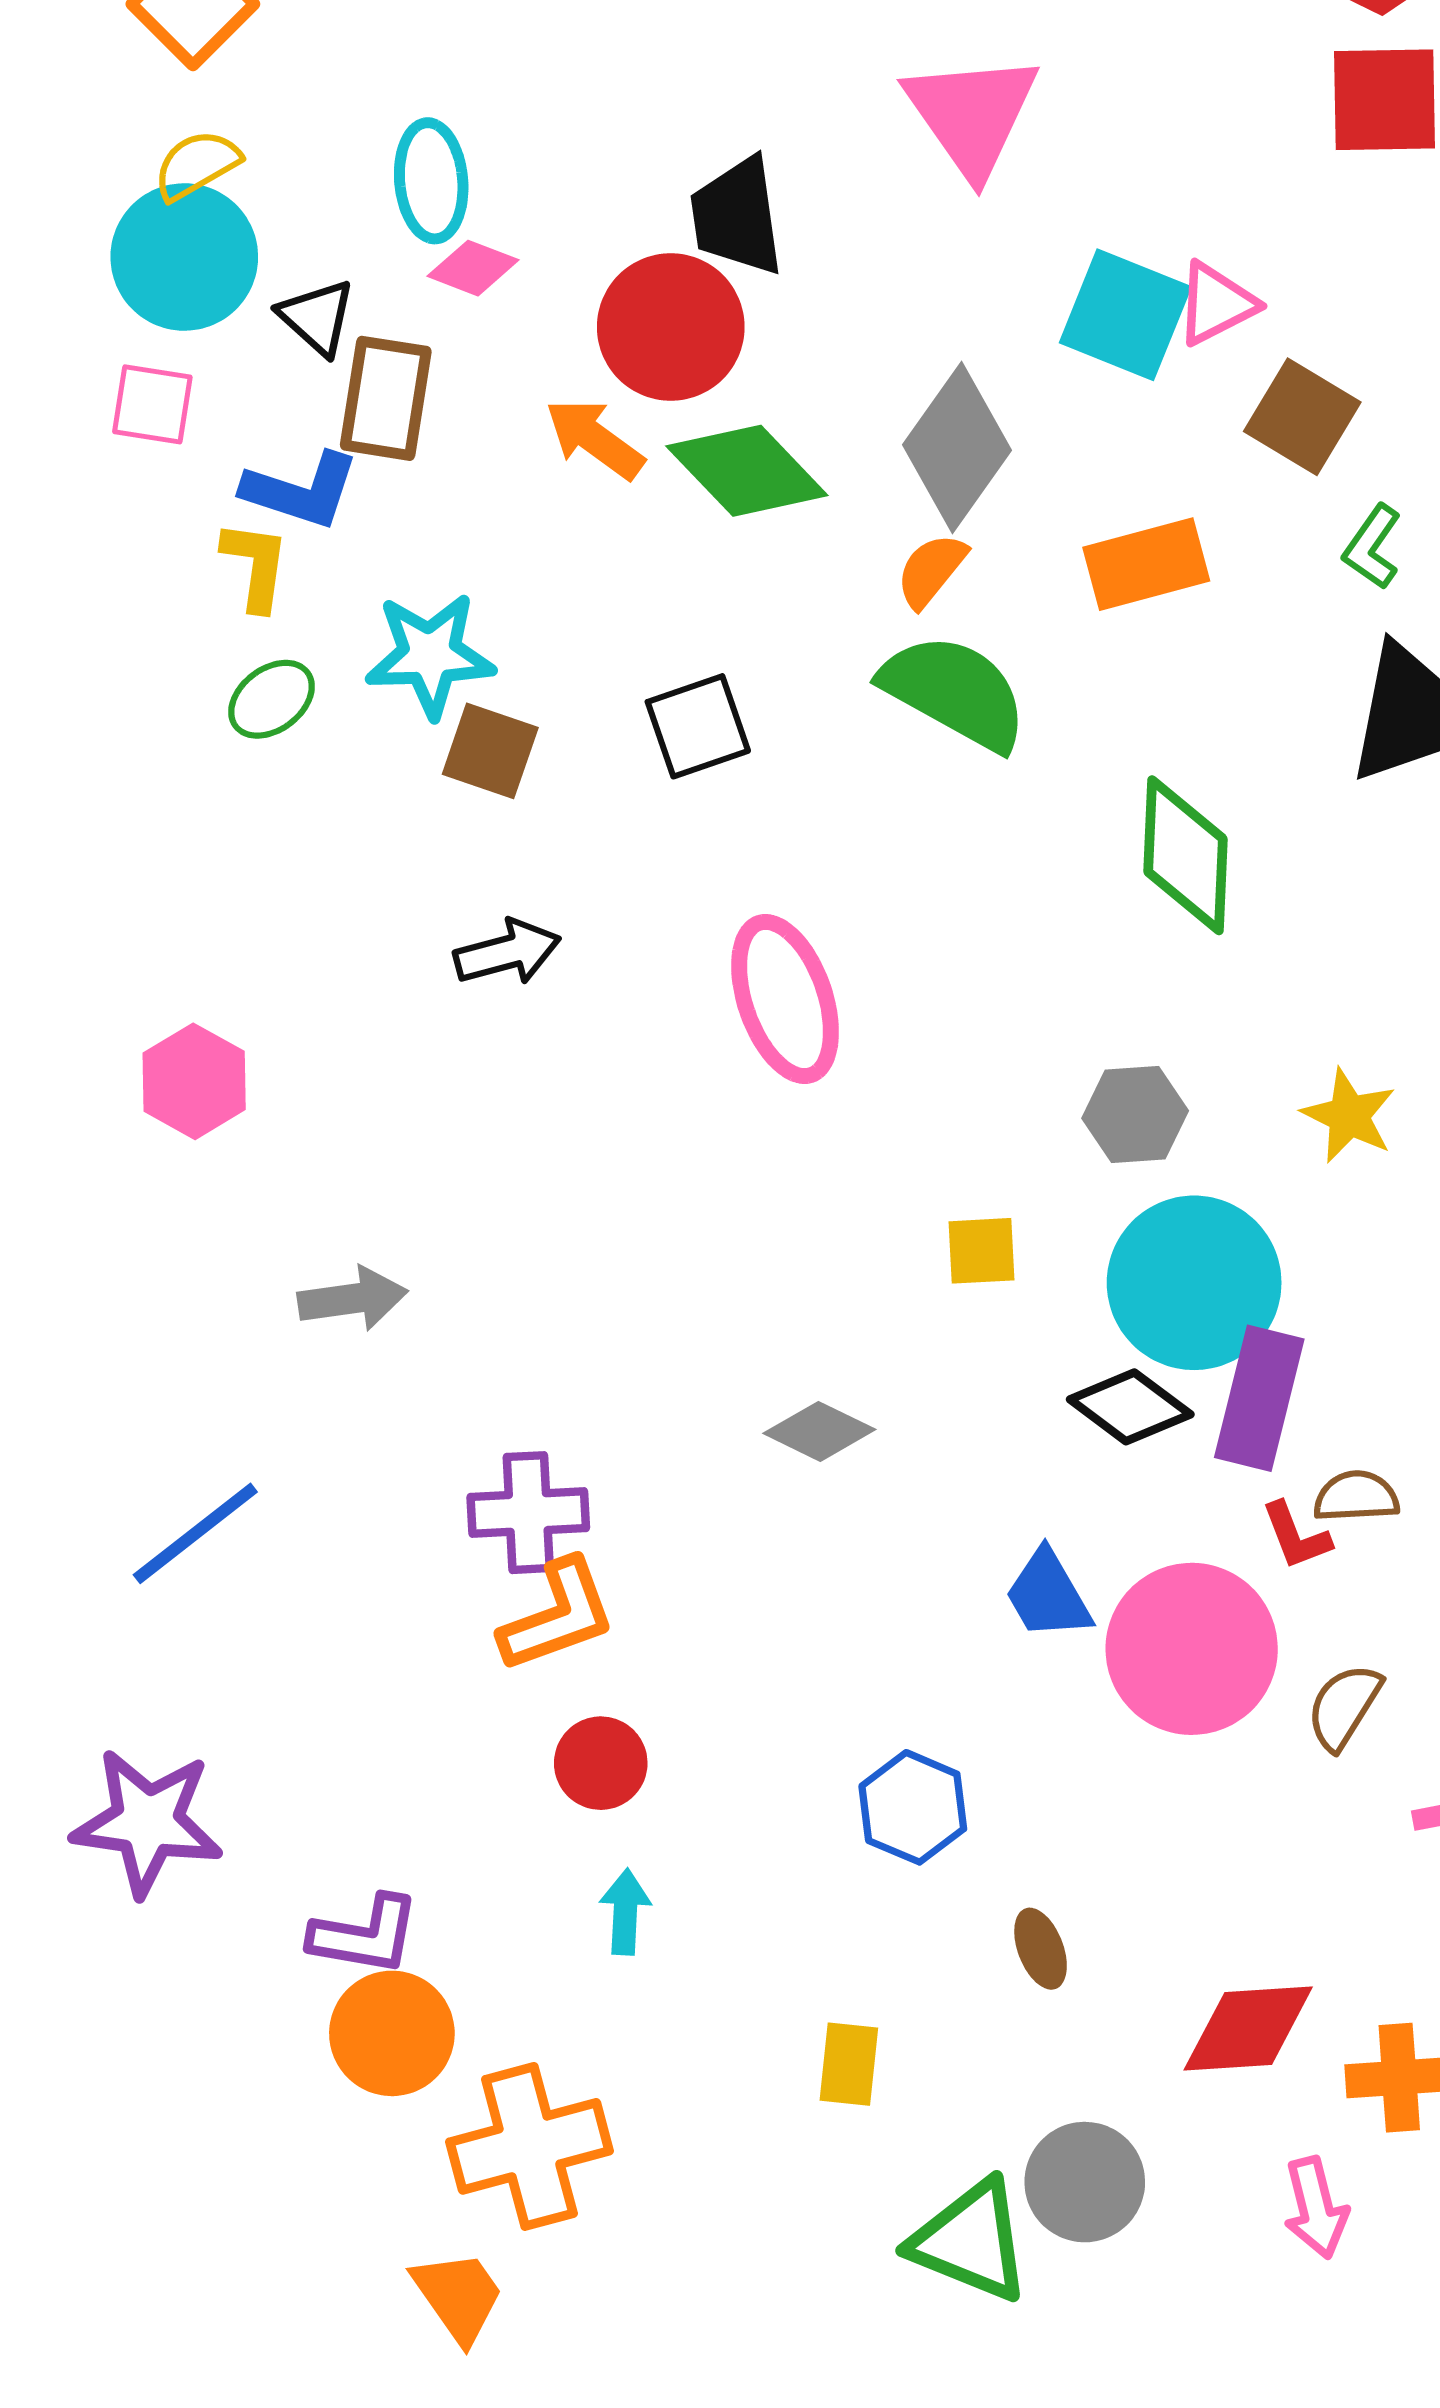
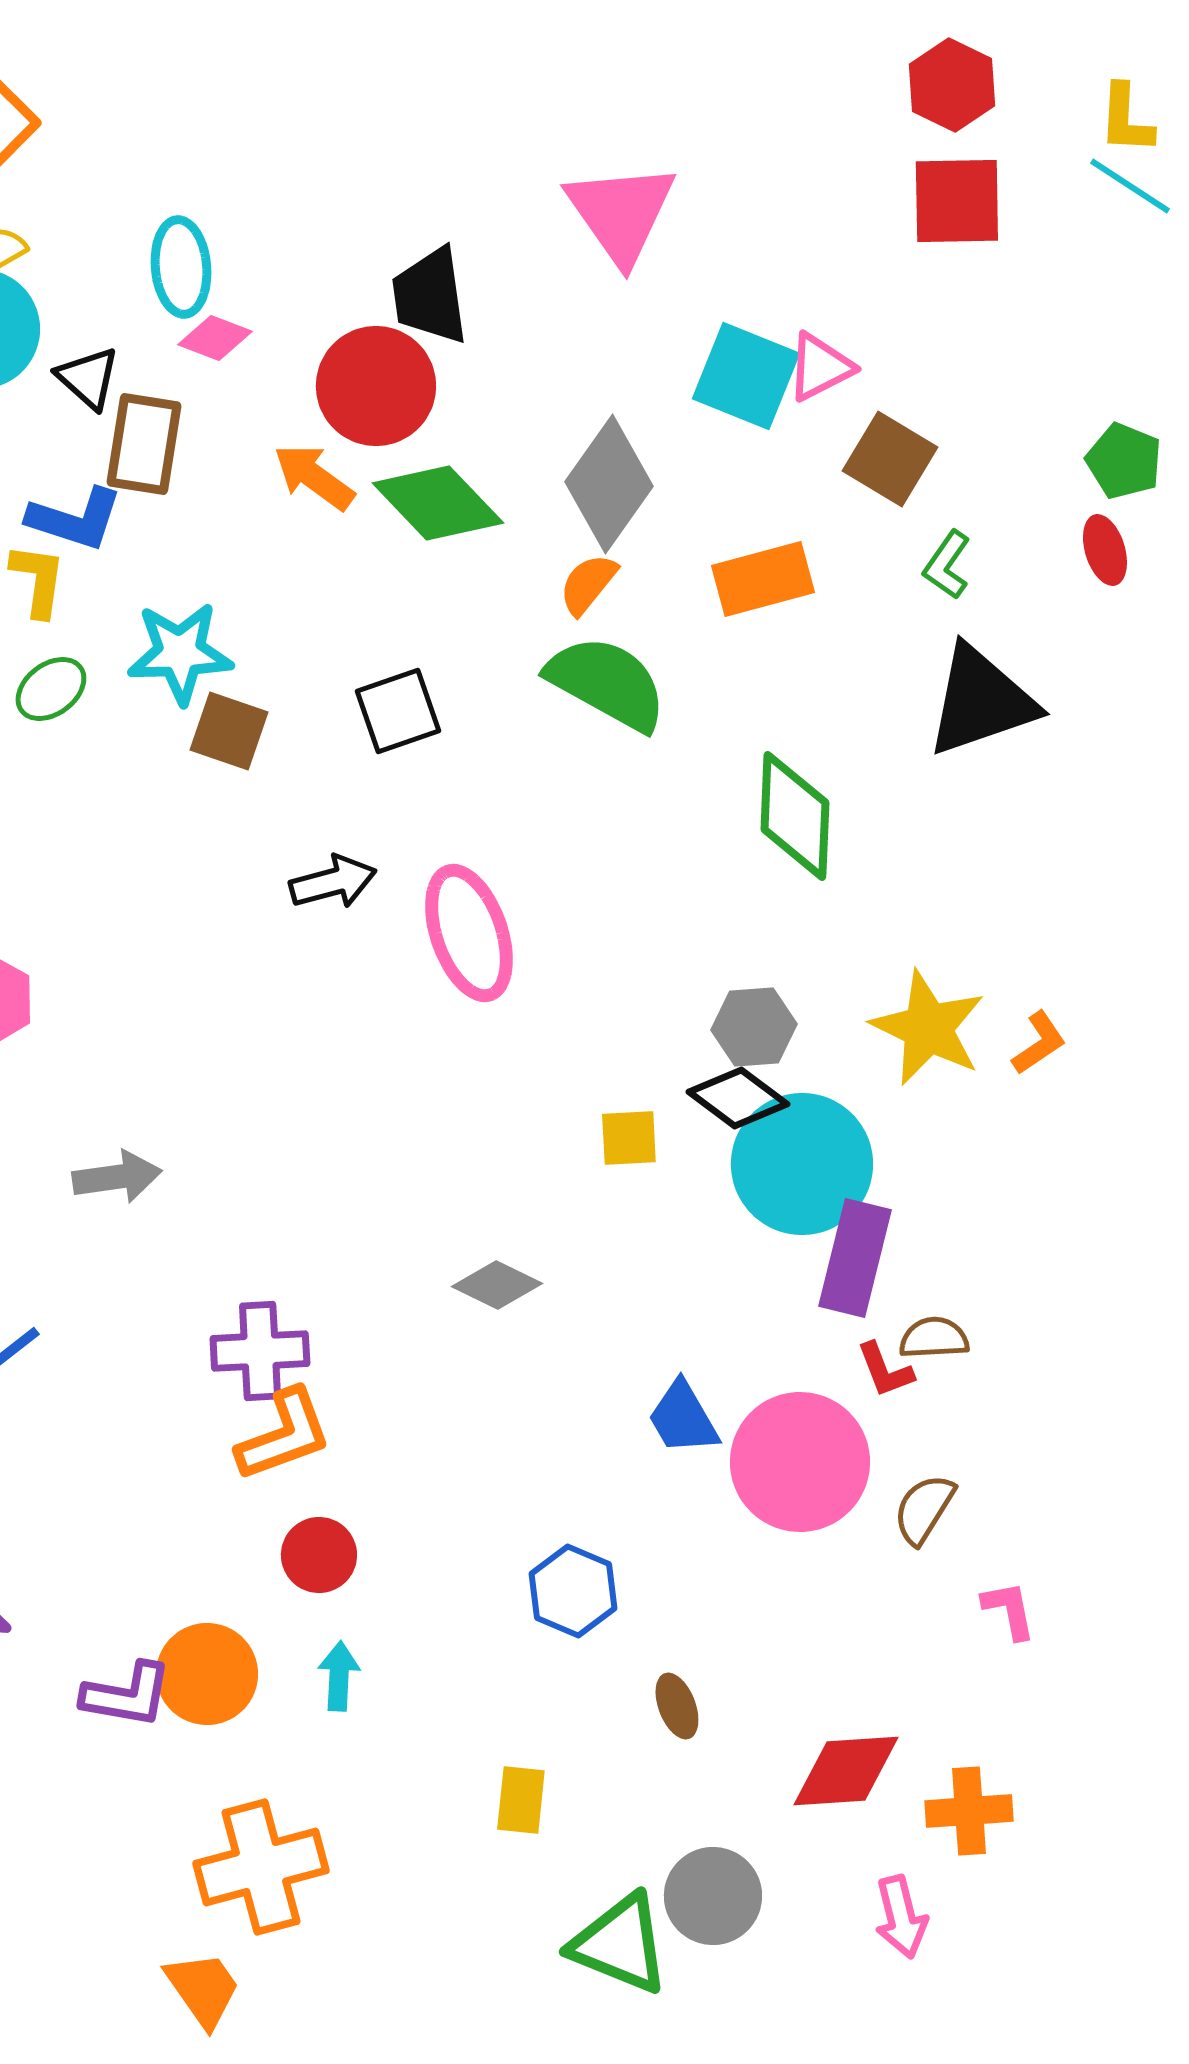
black arrow: (507, 952) -> (333, 882), moved
yellow star: (1349, 1116) -> (928, 1028), size x1.5
black diamond: (1130, 1407) -> (738, 1098), moved
orange circle: (392, 2033) -> (207, 1674), moved

